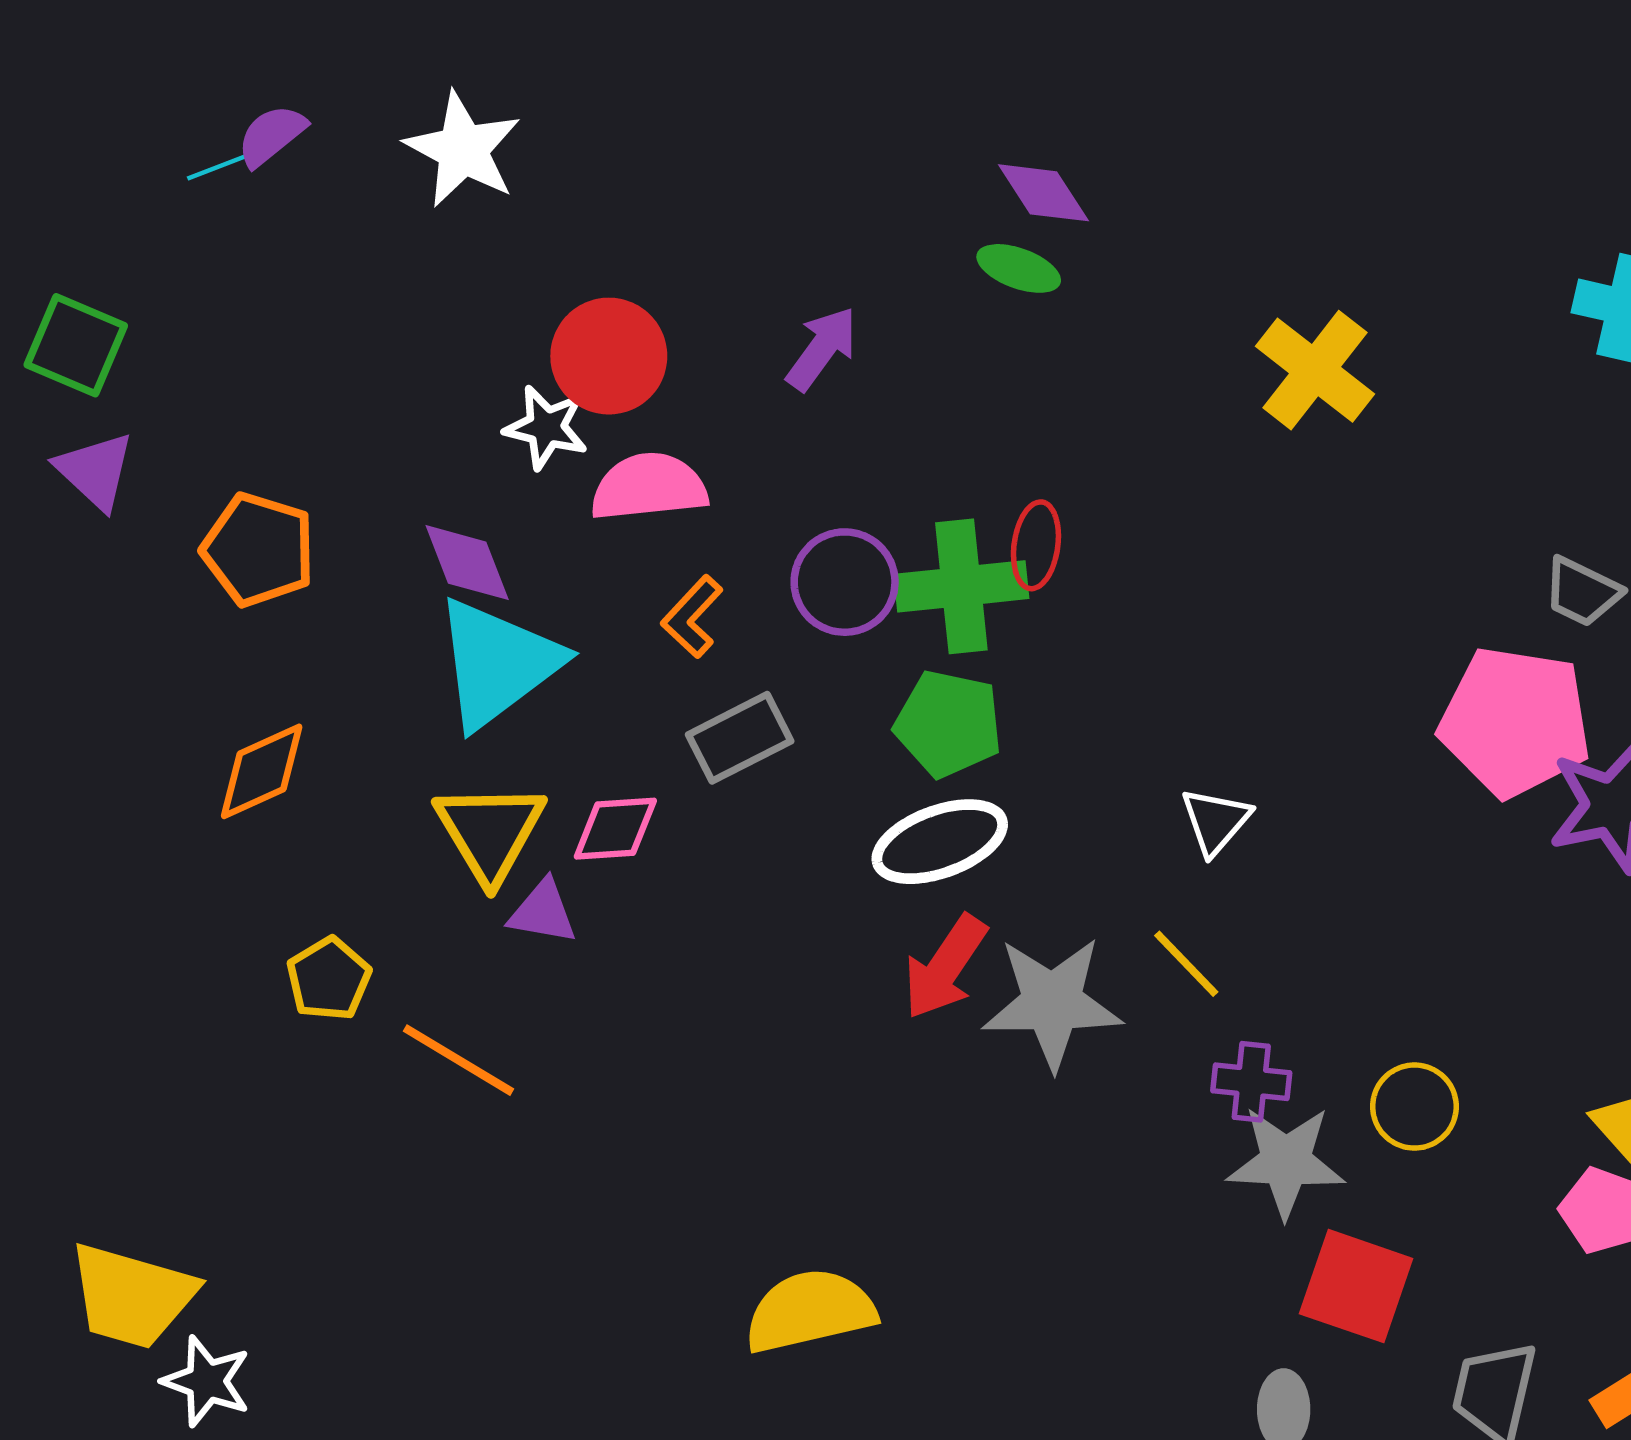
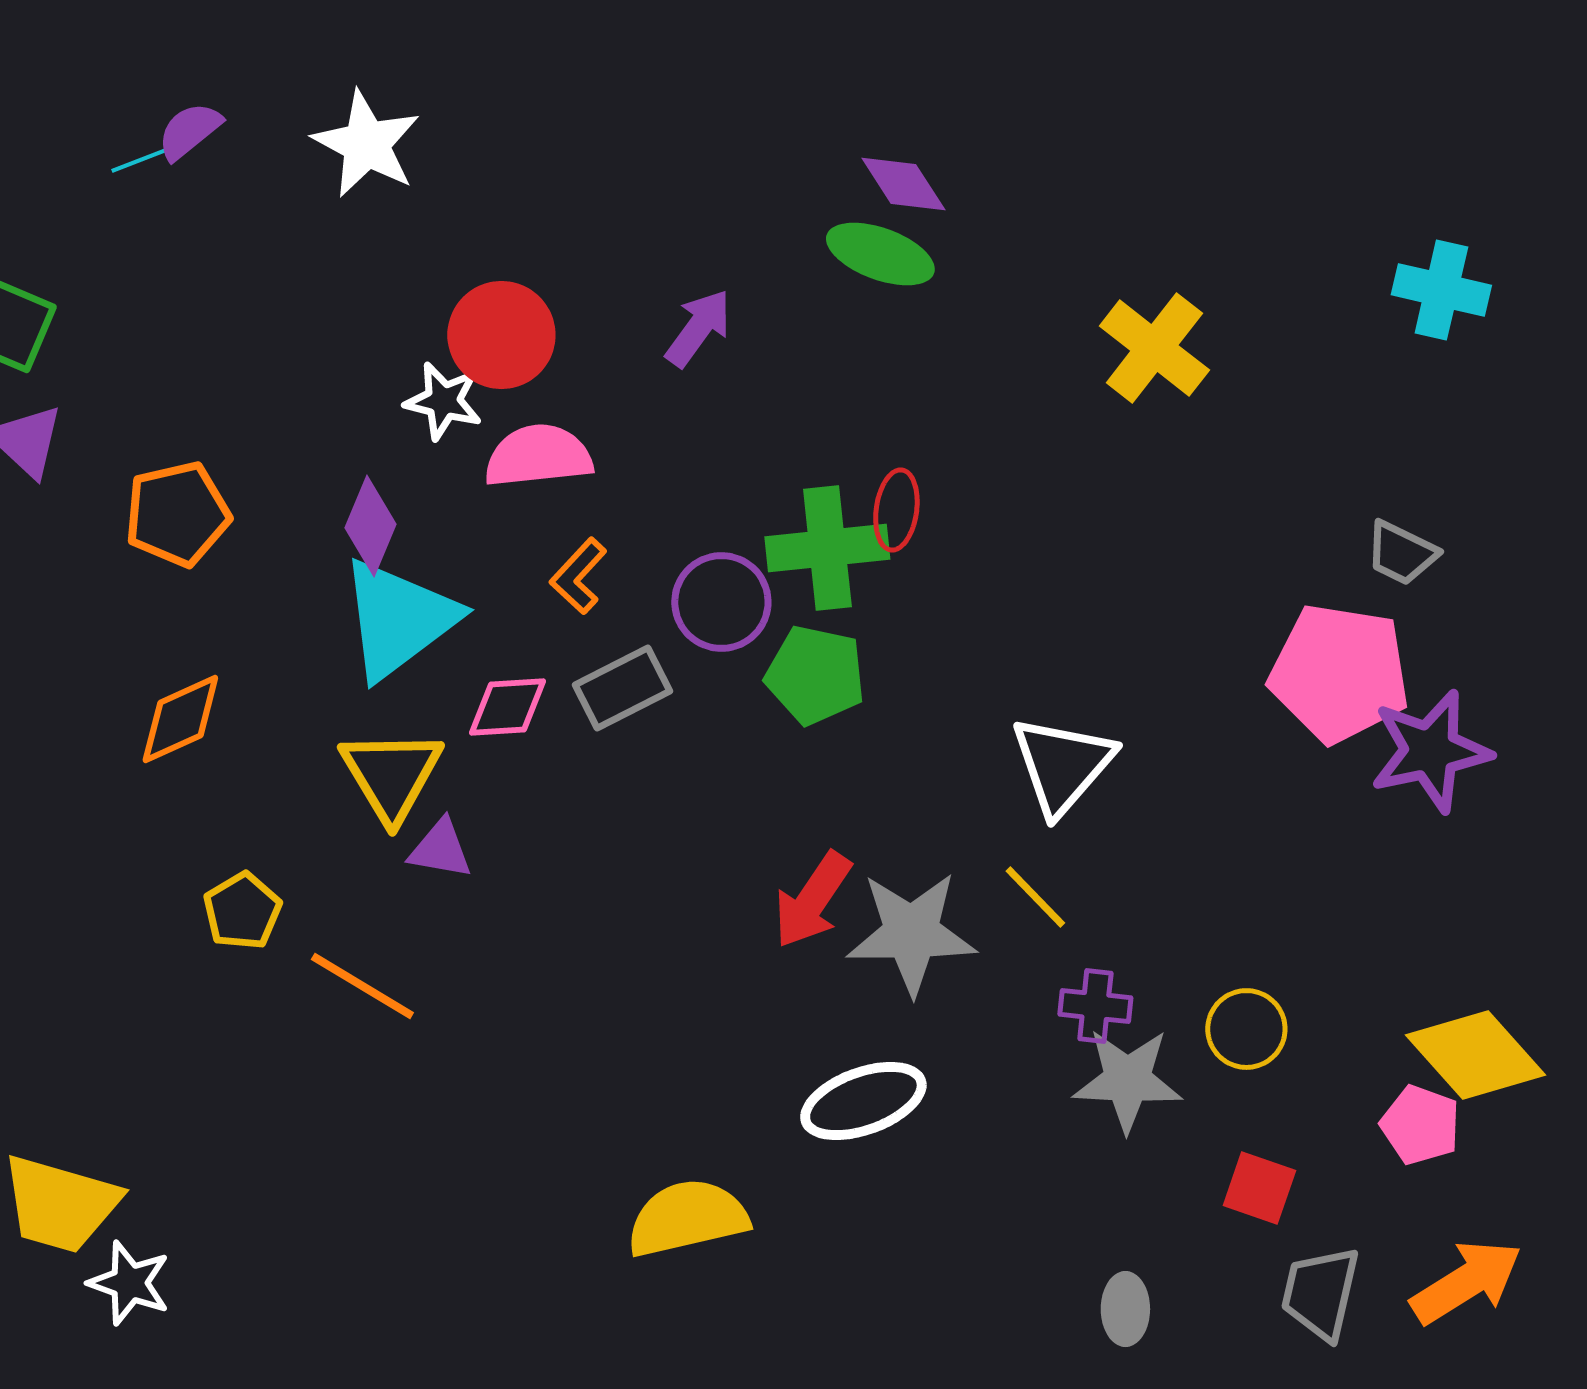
green ellipse: (1019, 268) -> (880, 254), size x1.4
orange pentagon: (258, 550) -> (177, 514), turned -30
purple diamond: (467, 563) -> (370, 526), turned 44
purple circle: (845, 582) -> (721, 602), moved
white triangle: (1215, 821) -> (1062, 765), size x1.6
pink diamond: (615, 829) -> (507, 707), moved
white ellipse: (940, 842) -> (863, 1101), moved
red square: (1356, 1286) -> (1259, 1188), moved, size x0.7

